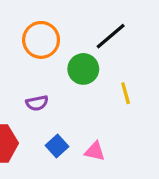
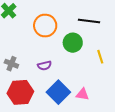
black line: (111, 36) -> (89, 21), turned 50
blue square: (57, 146) -> (58, 92), size x1.6

